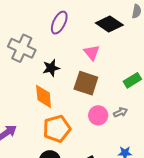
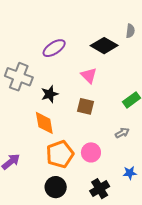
purple ellipse: (59, 23) -> (54, 48), turned 35
brown square: (86, 83) -> (85, 106), size x0.7
pink circle: (98, 115) -> (91, 152), moved

